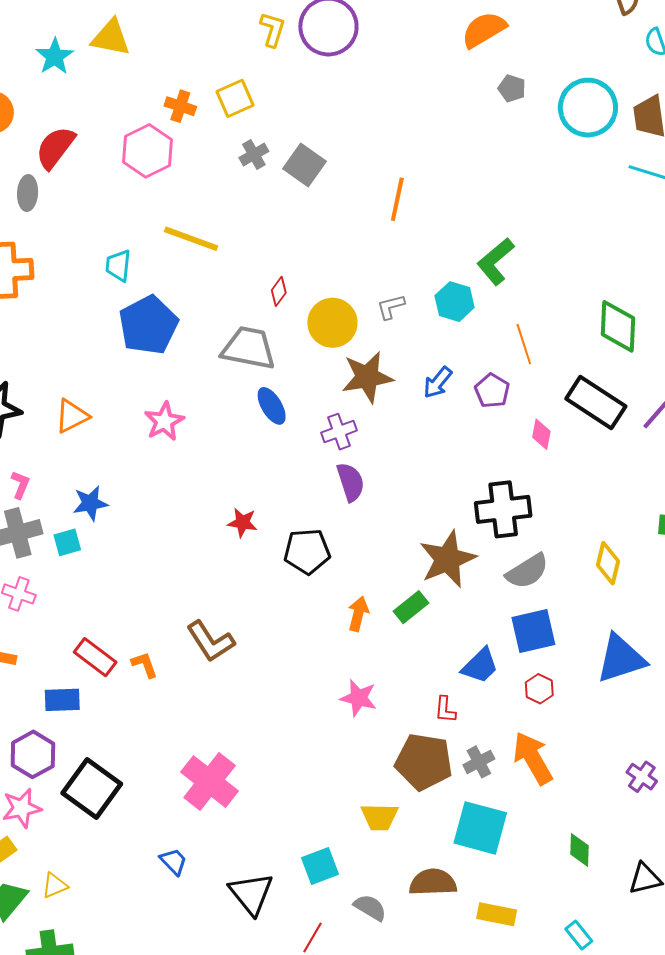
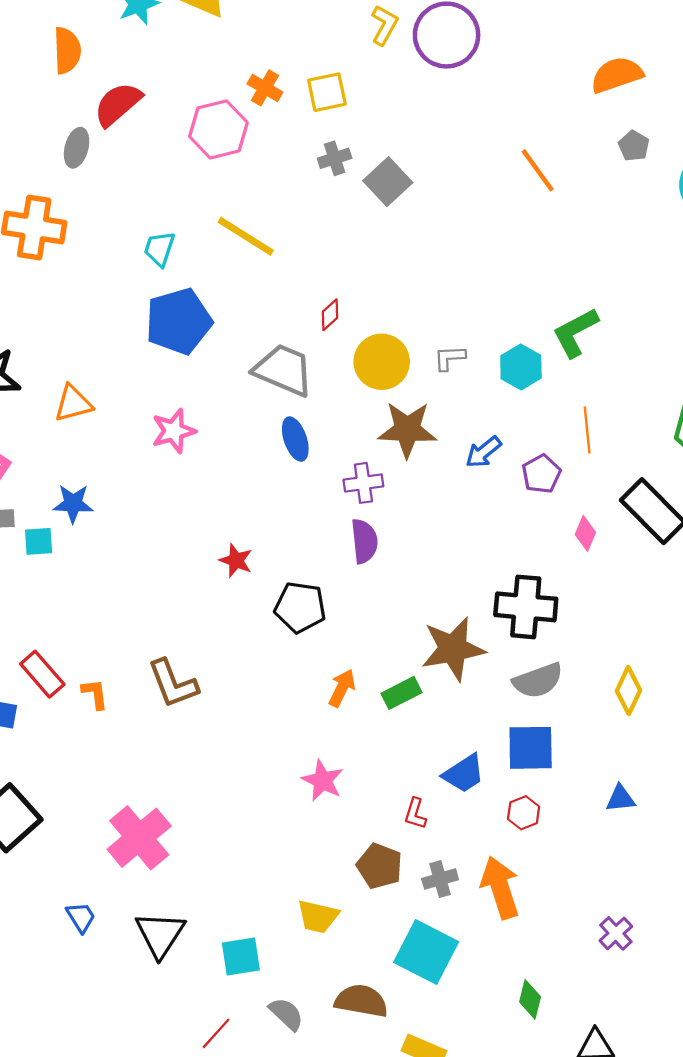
orange line: (397, 199) -> (538, 170), moved, turned -60
blue triangle: (621, 659) -> (620, 799), size x0.5
brown pentagon: (424, 762) -> (380, 866), size x0.7
black triangle: (251, 894) -> (160, 934), moved

